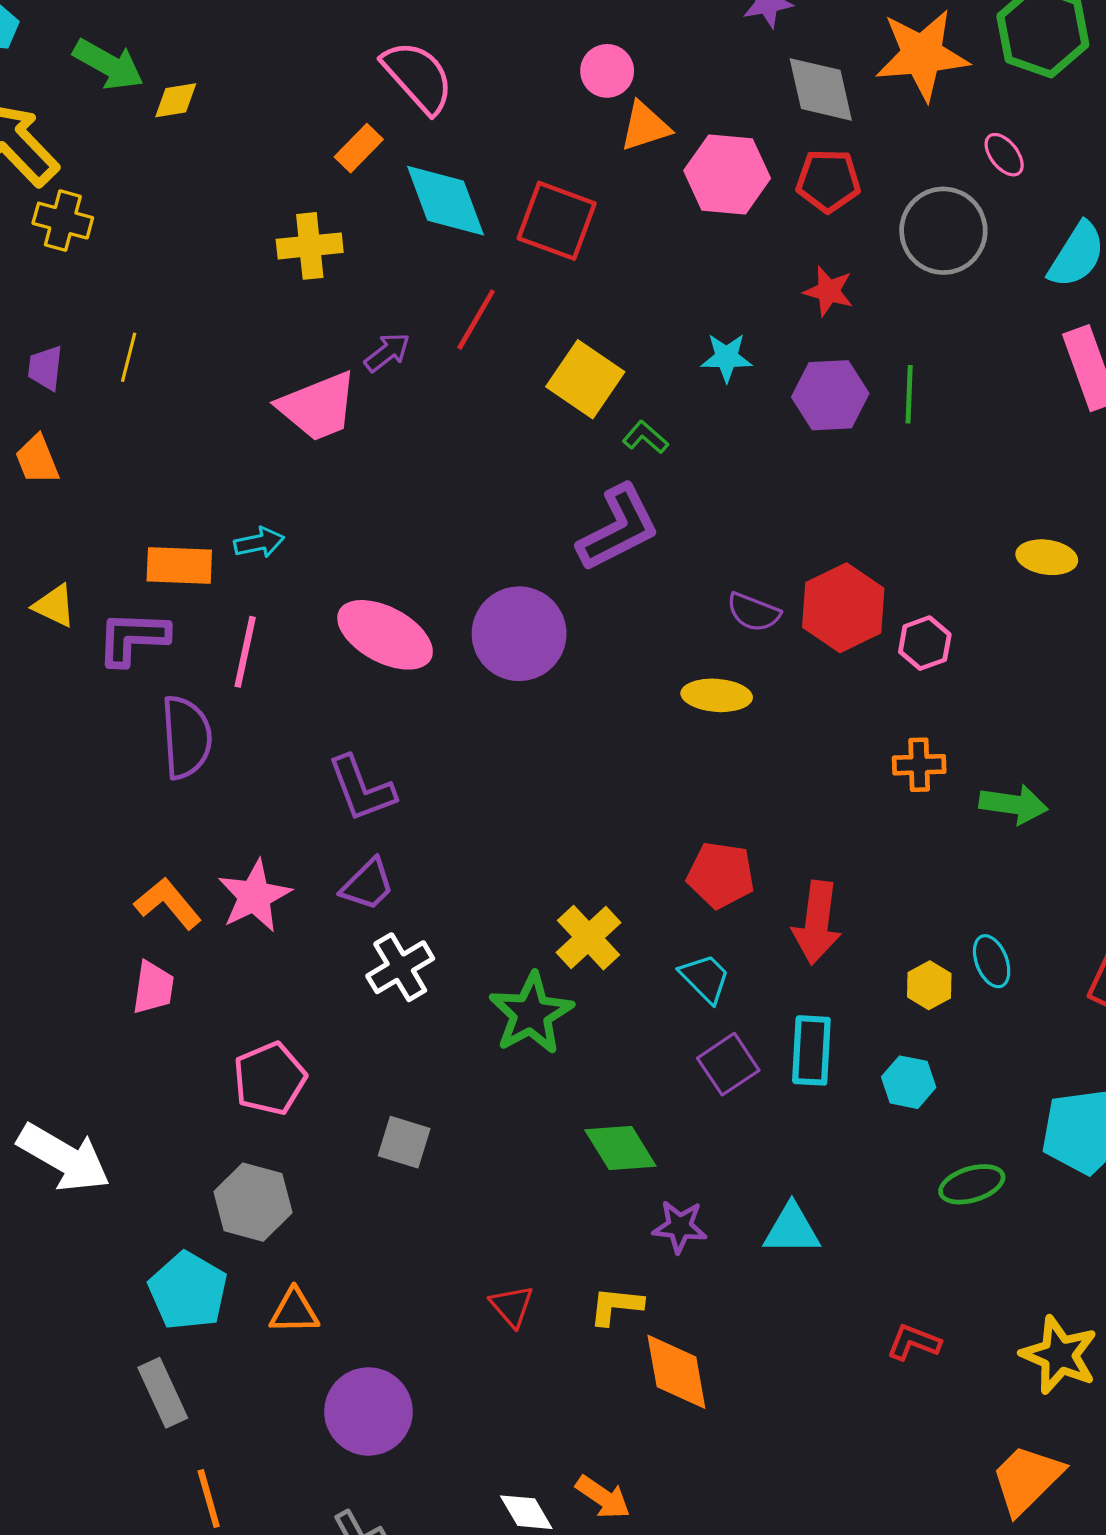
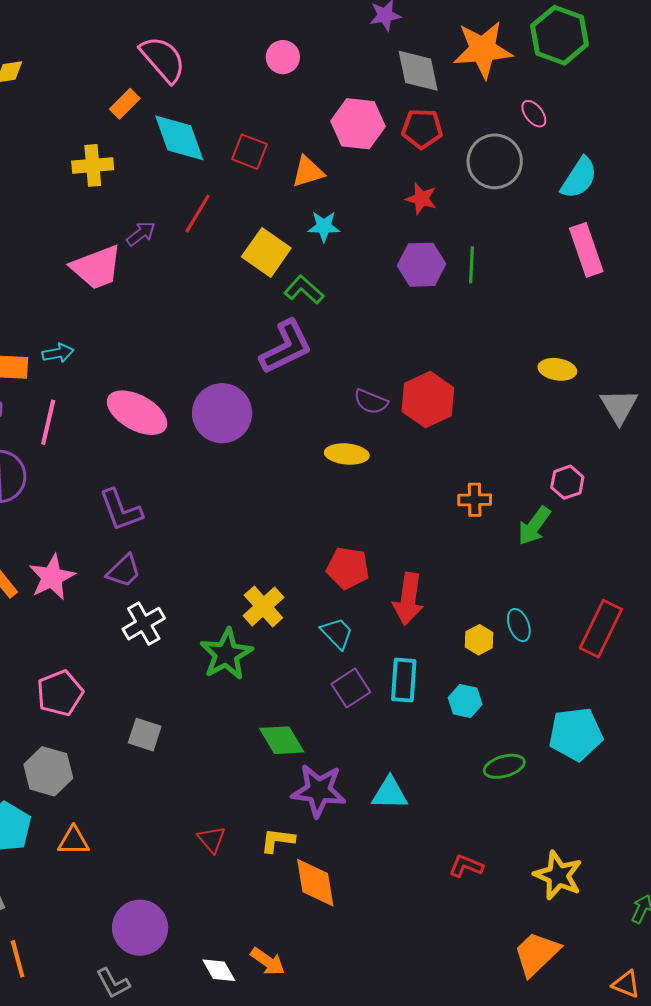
orange triangle: (645, 127) -> (308, 172), moved
red square: (557, 221) -> (250, 152), size x0.7
cyan star: (727, 357) -> (324, 226), moved
green L-shape: (645, 437) -> (304, 290), size x1.4
pink hexagon: (925, 643) -> (567, 482), moved
green arrow: (1014, 804) -> (534, 526), turned 117
purple star: (680, 1227) -> (319, 791), size x1.6
purple circle: (368, 1411) -> (140, 928), moved

